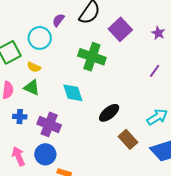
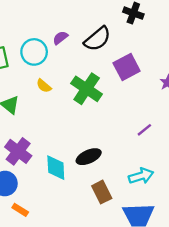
yellow semicircle: (34, 67) -> (44, 86), moved
purple line: (155, 71) -> (144, 130), moved
cyan diamond: (73, 93) -> (56, 168), moved

